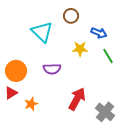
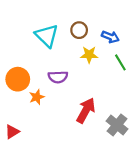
brown circle: (71, 16) -> (79, 30), moved
red triangle: (11, 93) -> (12, 132), moved
orange star: (31, 104) -> (37, 97), moved

